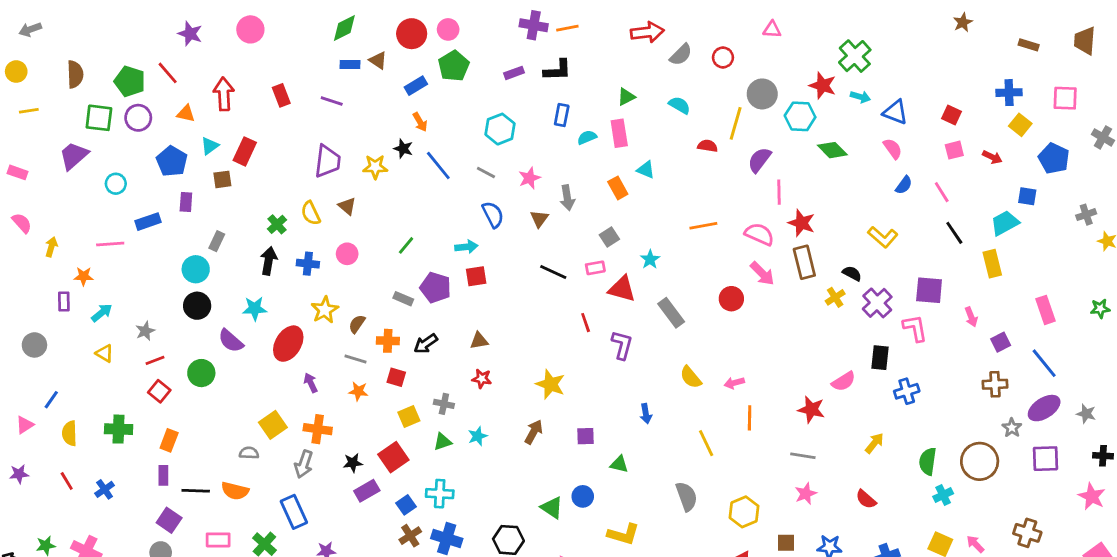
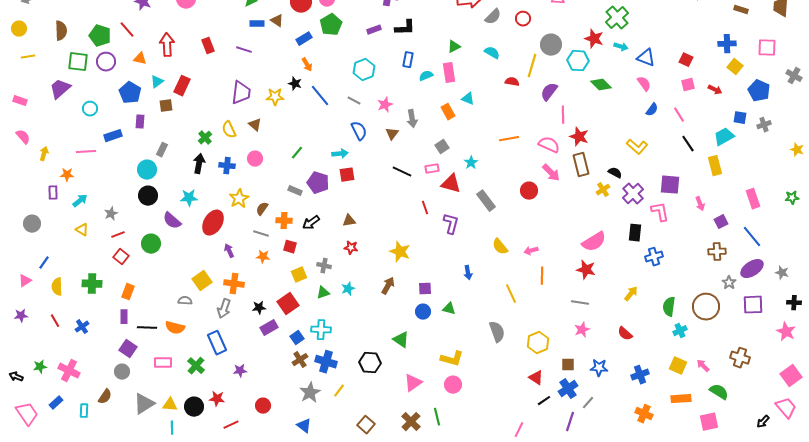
gray cross: (1086, 215) -> (764, 125), moved
pink semicircle: (844, 381) -> (594, 242), moved, size x1.4
blue circle: (583, 496) -> (423, 312), moved

